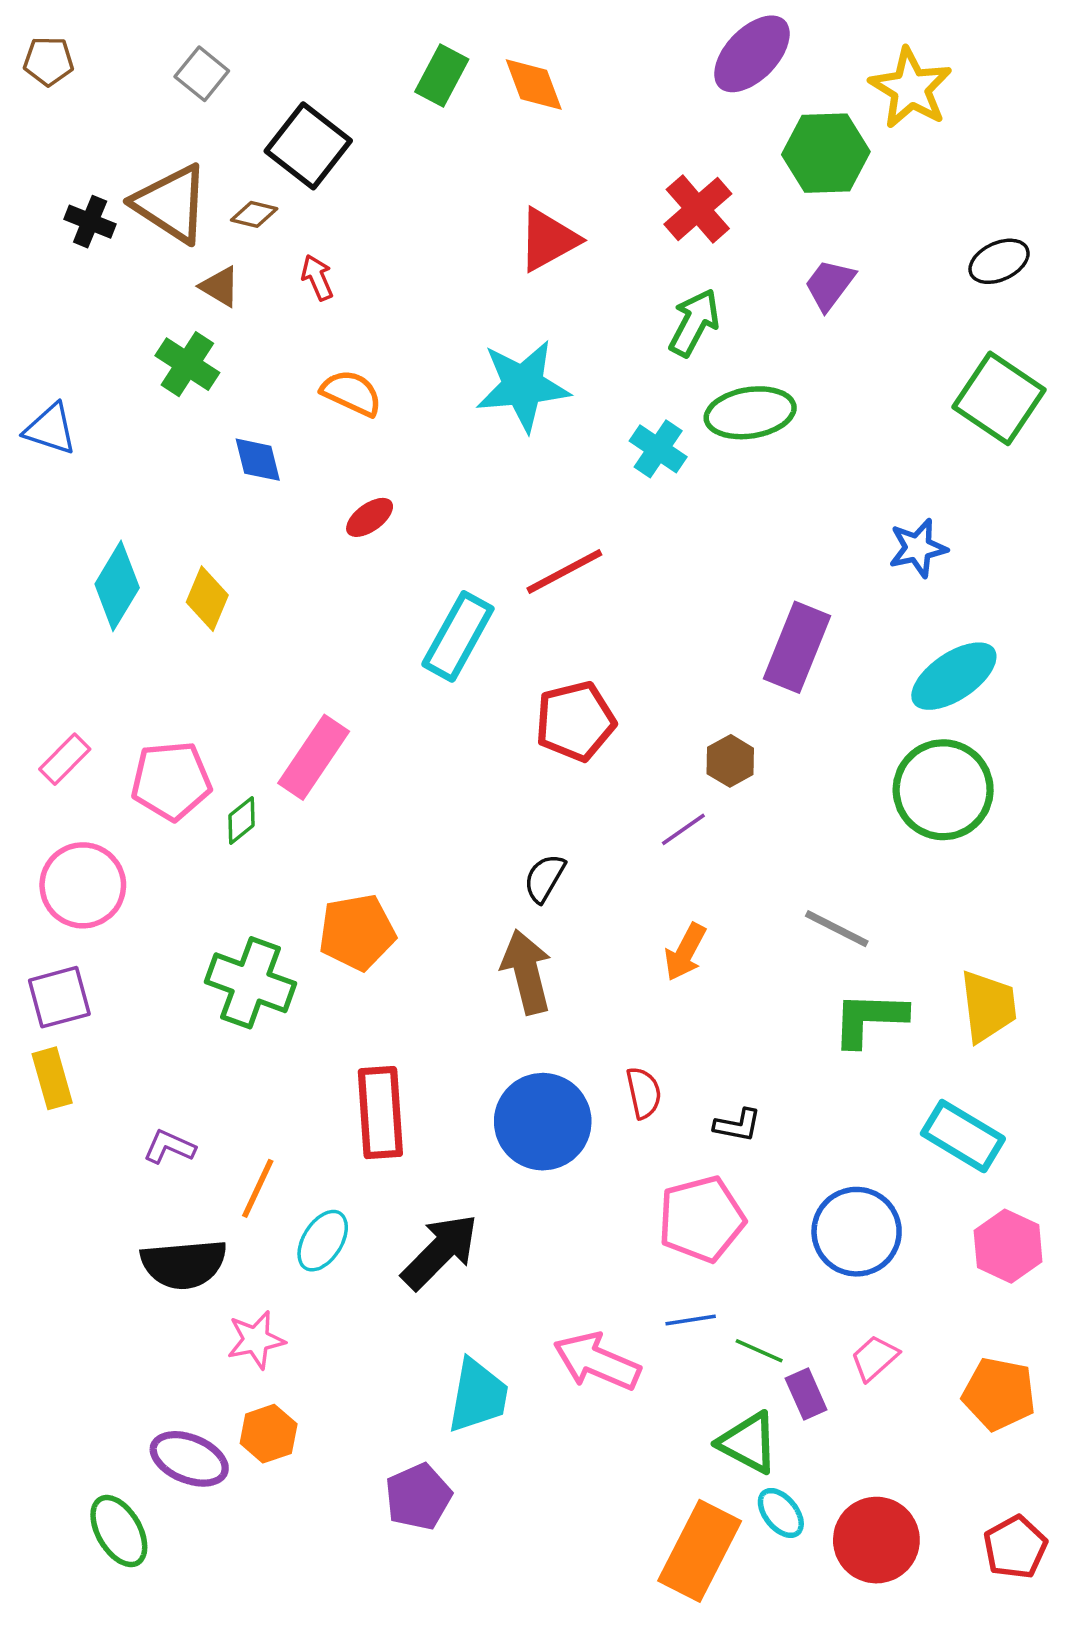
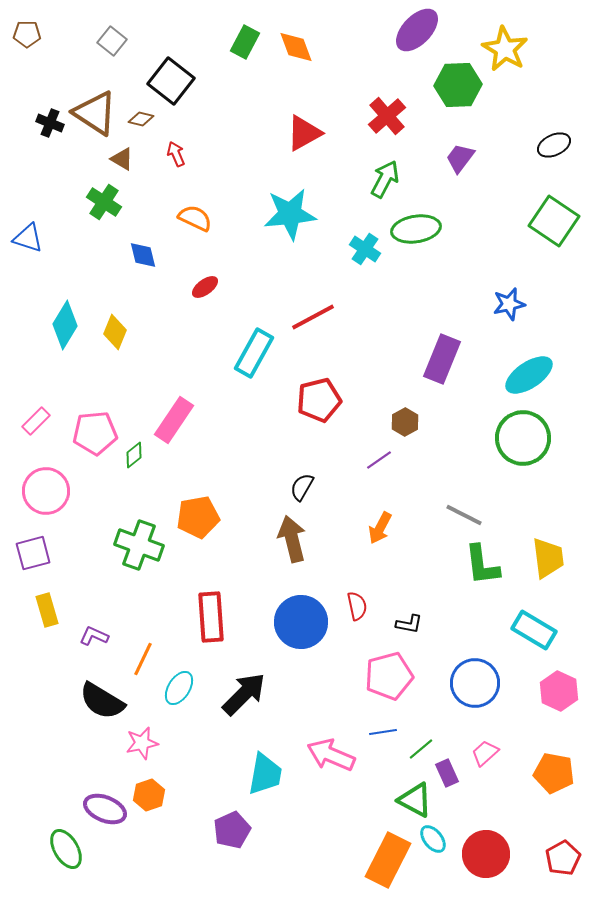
green L-shape: (869, 1019) -> (482, 565), turned -99
yellow rectangle: (52, 1078) -> (47, 610), moved
black semicircle: (184, 1264) -> (102, 701), turned 36
green line: (759, 1351) -> (421, 749), turned -64

